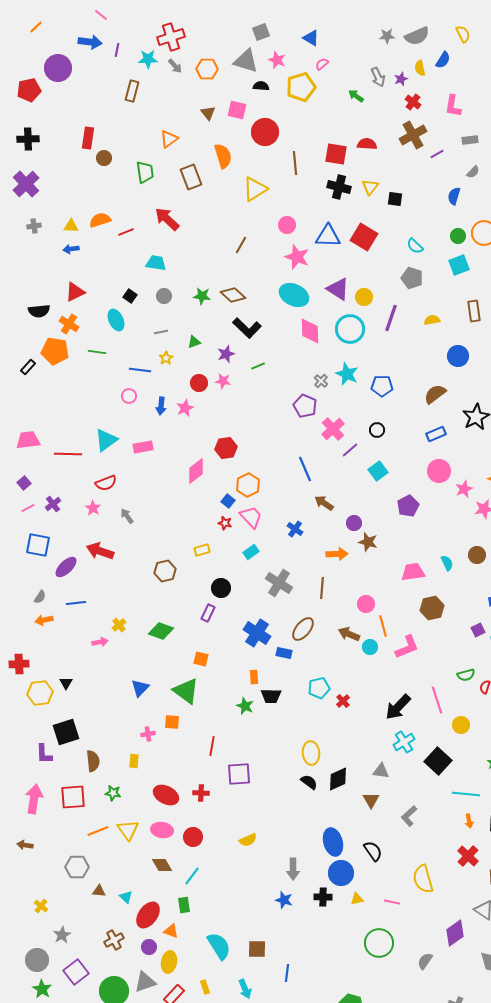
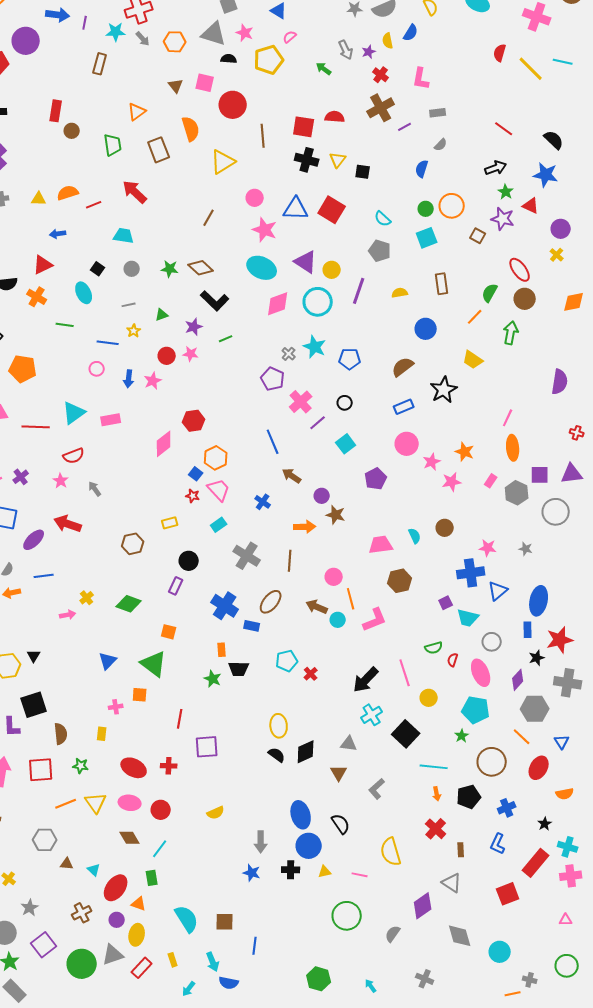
blue arrow: (71, 249) -> (58, 234), moved
pink diamond: (310, 331) -> (278, 304), turned 72
orange pentagon: (55, 351) -> (23, 369), moved

